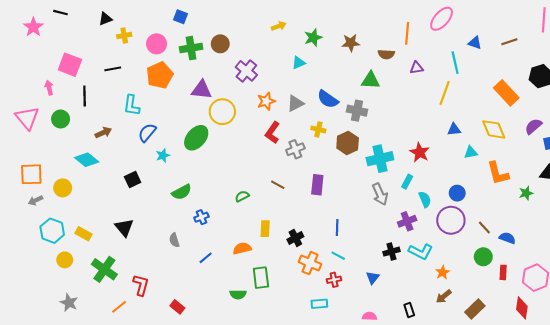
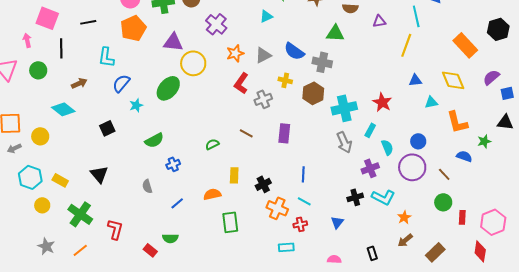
blue semicircle: (507, 238) -> (464, 156), moved
green semicircle: (238, 294) -> (170, 238), moved
orange line: (119, 307) -> (80, 250), moved

